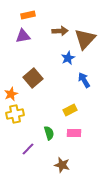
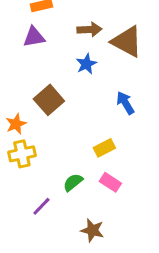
brown triangle: (85, 39) -> (127, 41), turned -45
blue star: (68, 58) -> (86, 64), moved
green semicircle: (49, 133) -> (73, 182), turned -112
pink rectangle: (74, 133) -> (110, 182), turned 32

